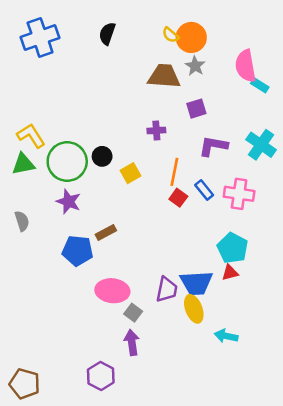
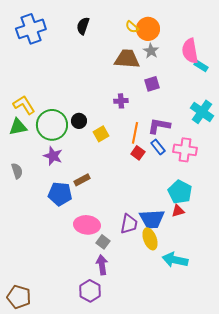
purple L-shape: (213, 146) -> (159, 126), moved
cyan arrow: (226, 336) -> (175, 260), size x1.4
purple hexagon: (101, 376) -> (90, 291), moved

